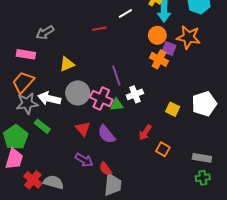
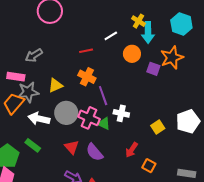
orange circle: (157, 35) -> (132, 54), moved
orange star: (188, 37) -> (172, 58), turned -30
orange cross: (159, 59) -> (87, 77), moved
white cross: (135, 94) -> (121, 113), turned 35
gray star: (27, 103) -> (28, 92), moved
green triangle: (117, 105) -> (104, 124), turned 32
yellow square: (173, 109) -> (158, 127), turned 32

